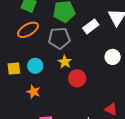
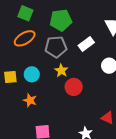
white rectangle: (91, 26) -> (86, 44), moved

